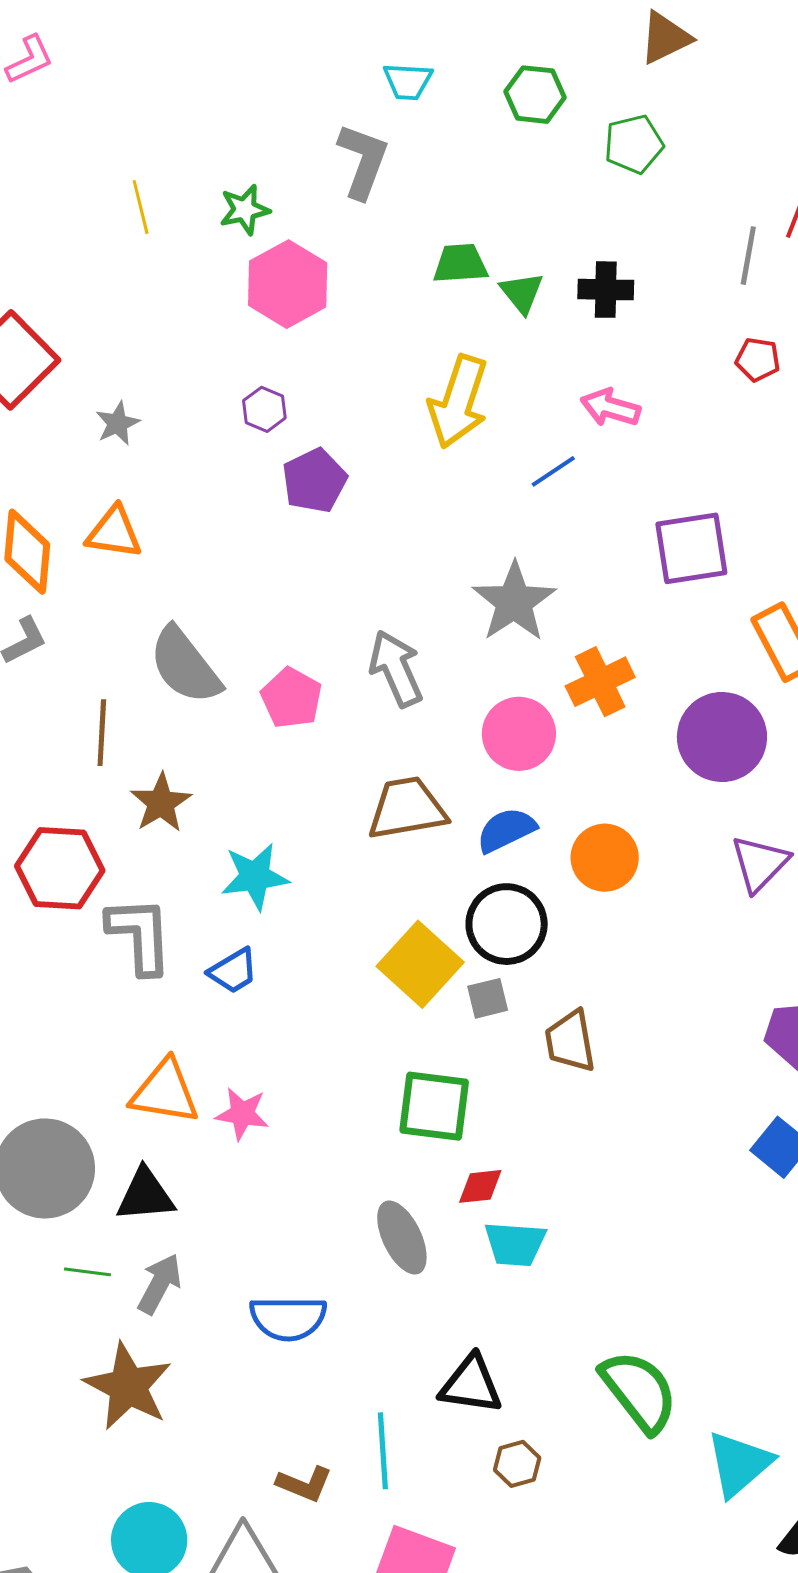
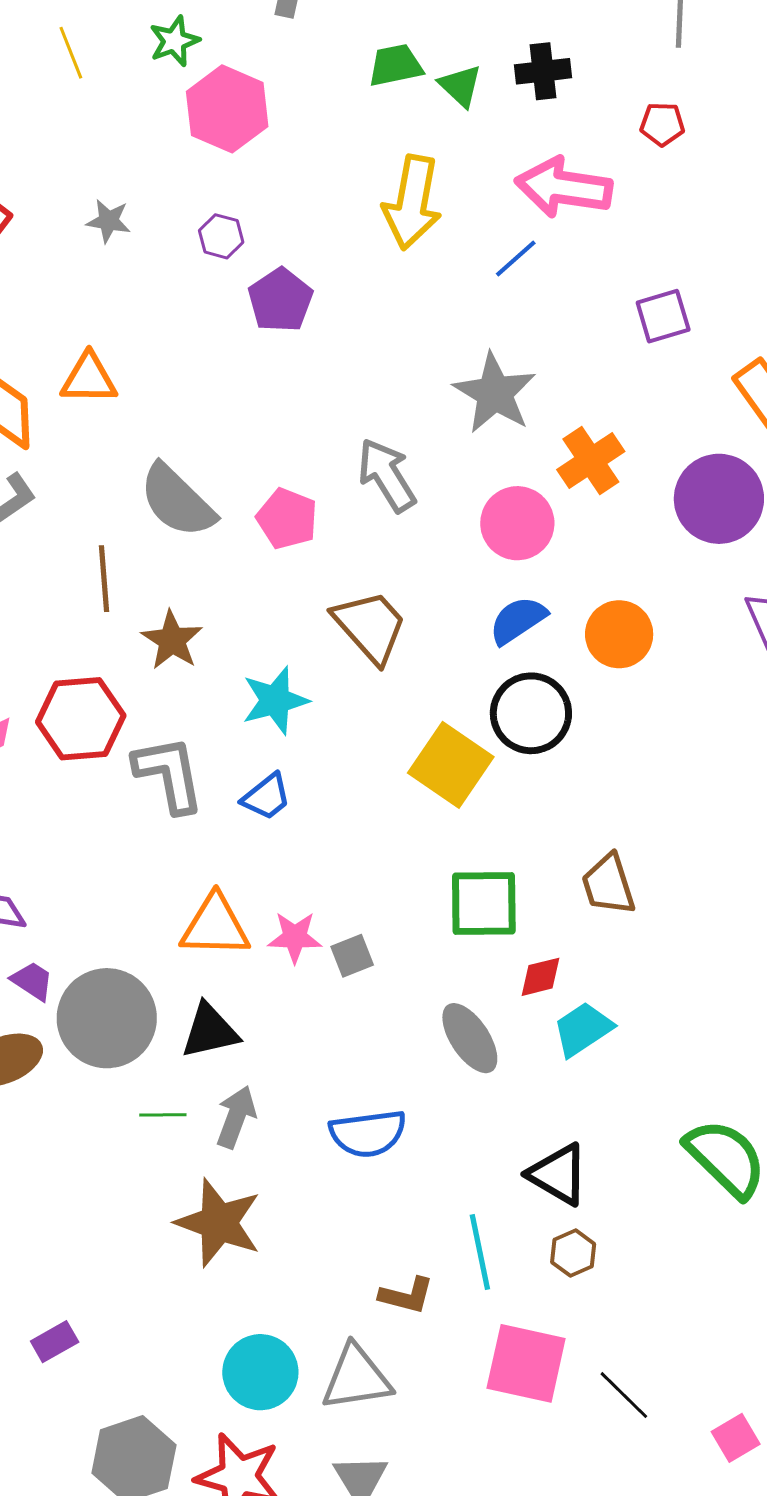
red pentagon: (758, 359) -> (662, 124), moved
pink arrow: (610, 408) -> (564, 188), size x1.6
gray star: (118, 423) -> (109, 221), moved, turned -30
purple square: (691, 548) -> (663, 316), size x0.7
brown trapezoid: (407, 808) -> (370, 626), moved, turned 66
gray square: (488, 998) -> (352, 956), moved
brown trapezoid: (570, 1041) -> (608, 885), moved
cyan trapezoid: (515, 1244) -> (583, 1029), turned 150
black triangle: (471, 1385) -> (558, 1174), turned 30
brown hexagon: (517, 1464) -> (573, 1253), moved

